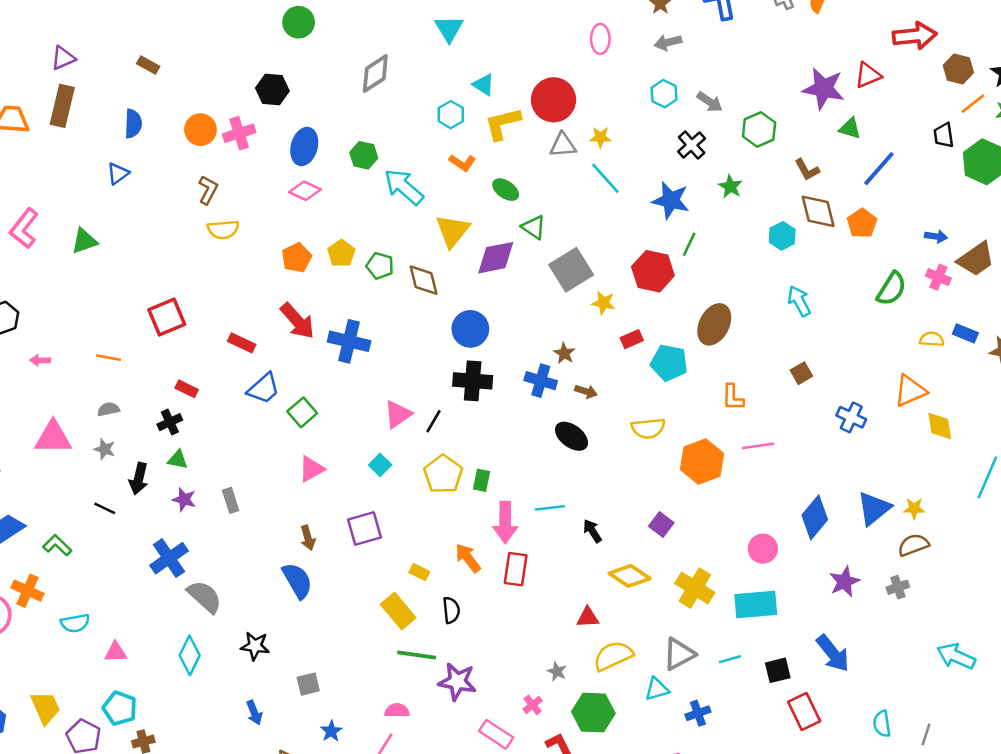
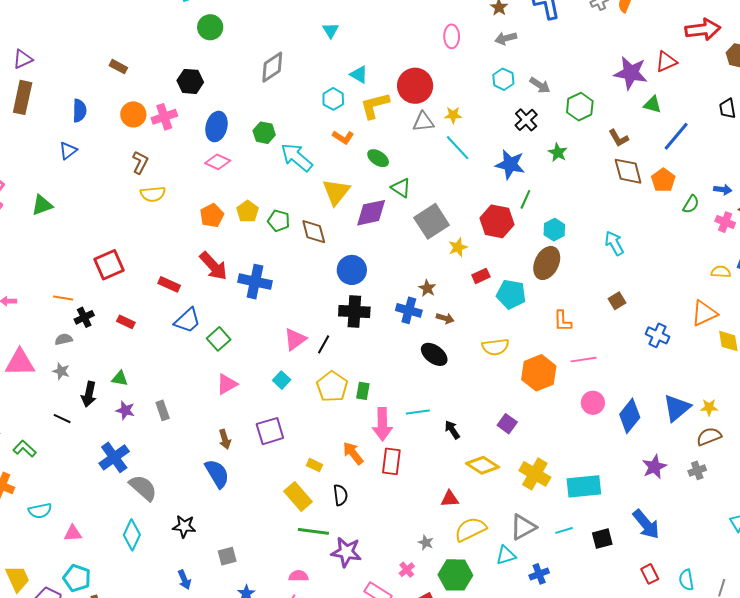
cyan triangle: (449, 29) -> (331, 30), size x0.7
brown rectangle: (148, 65) -> (118, 67), moved
cyan hexagon: (782, 236) -> (554, 230), moved
green semicircle: (891, 289) -> (691, 204), moved, size x0.7
yellow star: (604, 303) -> (458, 247), turned -30
black cross: (170, 422) -> (84, 317), moved
pink circle: (763, 549) -> (593, 403), moved
red rectangle: (804, 711) -> (650, 574), moved, size x0.7

